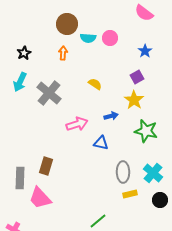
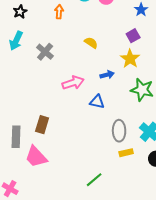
gray cross: (49, 93) -> (45, 52), size x0.7

